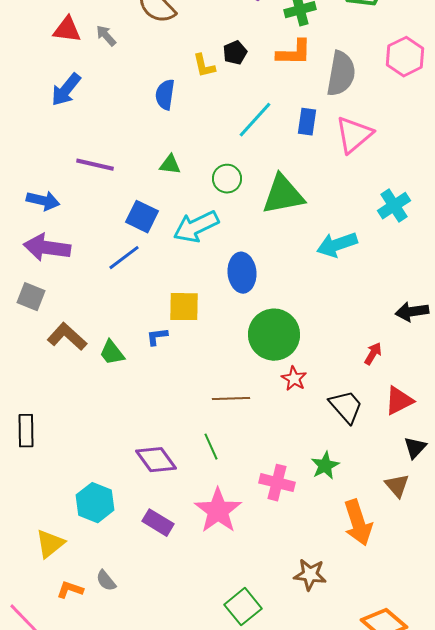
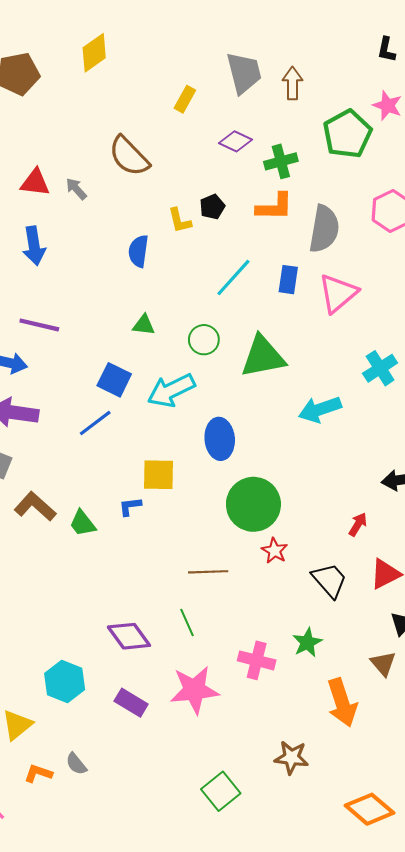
blue arrow: (66, 90) -> (34, 246), turned -48
purple line: (95, 165) -> (39, 325), moved
pink star: (218, 511) -> (194, 690), turned 30

